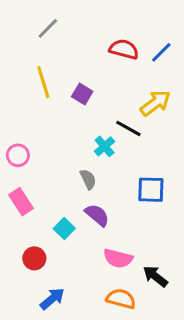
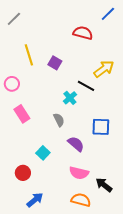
gray line: (48, 28) -> (14, 19), moved
blue line: (161, 52) -> (108, 14), moved
pink circle: (18, 155) -> (12, 84), moved
pink rectangle: (21, 202) -> (22, 114), moved
purple semicircle: (97, 215) -> (76, 144), moved

